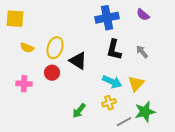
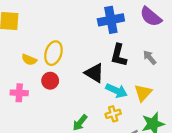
purple semicircle: (143, 15) -> (151, 17), size x1.5
yellow semicircle: (27, 48) -> (29, 60), moved
black triangle: (78, 61) -> (94, 73), moved

